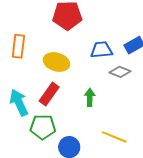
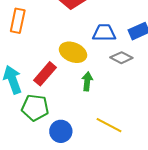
yellow ellipse: (56, 62) -> (73, 52), moved

